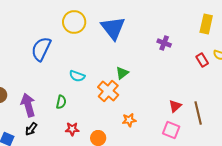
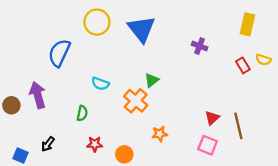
purple arrow: (28, 105) -> (38, 95), moved

